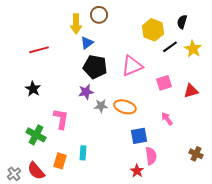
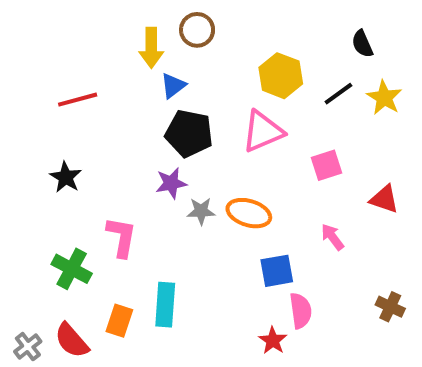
black semicircle: (182, 22) -> (362, 44), turned -40
yellow hexagon: (153, 30) -> (281, 76), moved
red triangle: (191, 91) -> (384, 199), moved, turned 35
cyan rectangle: (83, 153) -> (165, 305), size x1.5

